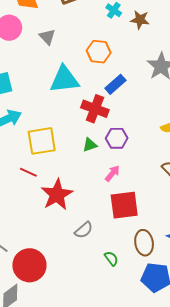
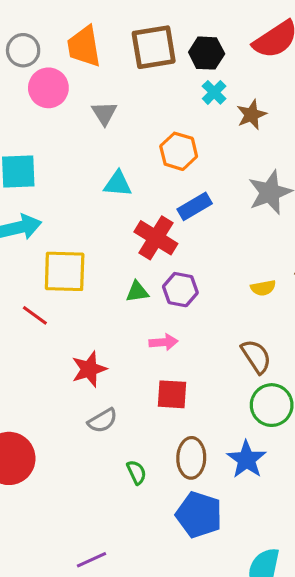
brown star: (140, 20) -> (252, 115), turned 30
cyan triangle: (64, 79) -> (118, 184), size x0.6
pink arrow: (112, 173) -> (163, 342), turned 36
red star: (57, 195) -> (89, 369), moved, size x0.7
red square: (124, 205) -> (172, 394), size x0.7

